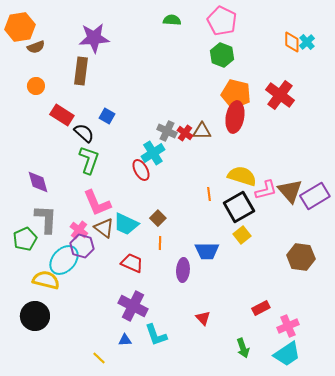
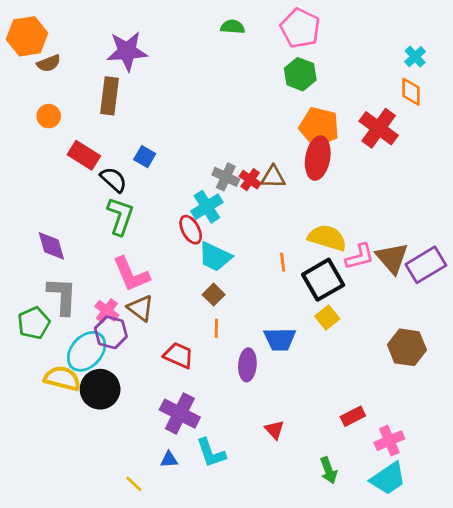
orange diamond: (292, 42) -> (411, 92), moved
cyan trapezoid: (126, 224) -> (215, 257), moved
black circle: (35, 316) -> (100, 389), moved

